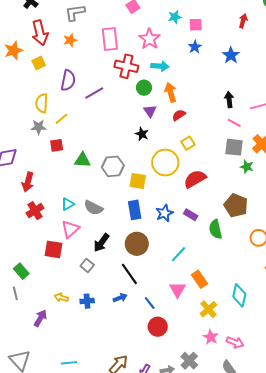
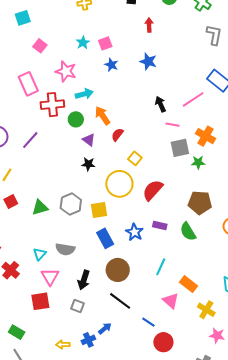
blue arrow: (120, 298) -> (105, 328), moved

